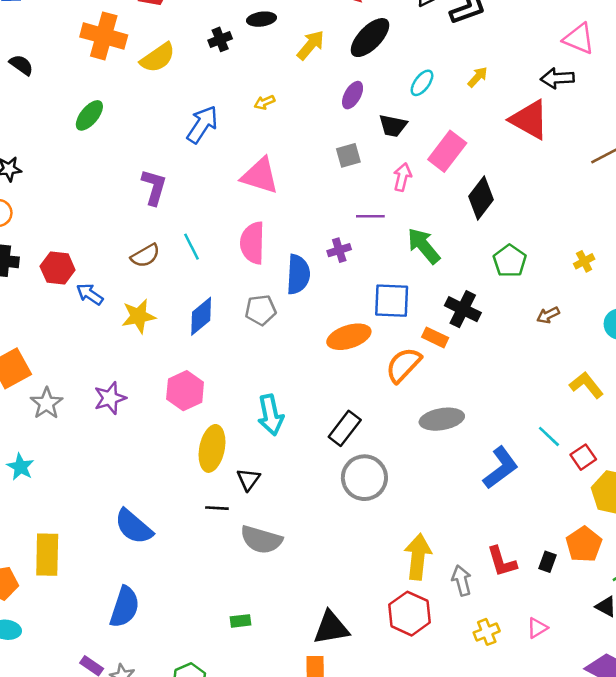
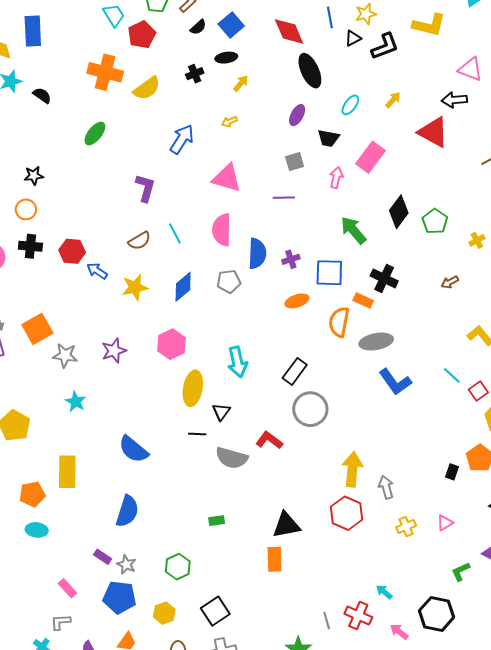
black ellipse: (370, 38) -> (310, 71), turned -68
yellow arrow: (311, 45) -> (241, 83), moved, size x0.7
black diamond: (481, 198) -> (399, 212), moved
purple line: (370, 216) -> (284, 198), moved
purple cross: (339, 250) -> (291, 259), moved
green pentagon: (510, 261) -> (435, 221), moved
orange ellipse: (349, 337) -> (297, 301), size x0.7
orange semicircle: (403, 365) -> (339, 322), turned -32
gray star: (47, 403) -> (65, 355), turned -30
gray ellipse: (442, 419) -> (376, 342), moved
cyan star: (20, 467) -> (76, 402), moved
blue L-shape: (501, 468) -> (395, 382), moved, turned 92
red L-shape: (502, 562) -> (269, 440), moved, turned 144

